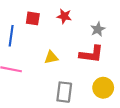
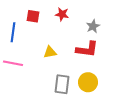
yellow circle: (103, 88) -> (88, 82), moved

